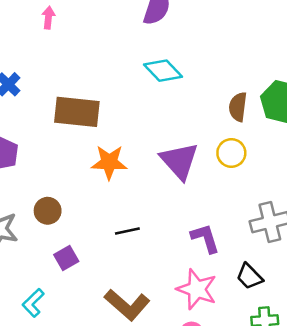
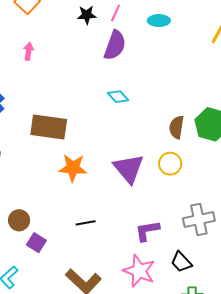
cyan diamond: (163, 71) -> (118, 97), size x0.7
brown circle: (48, 211) -> (19, 220), moved
purple L-shape: (205, 238) -> (147, 231), turned -84
purple square: (66, 258) -> (36, 243), turned -30

